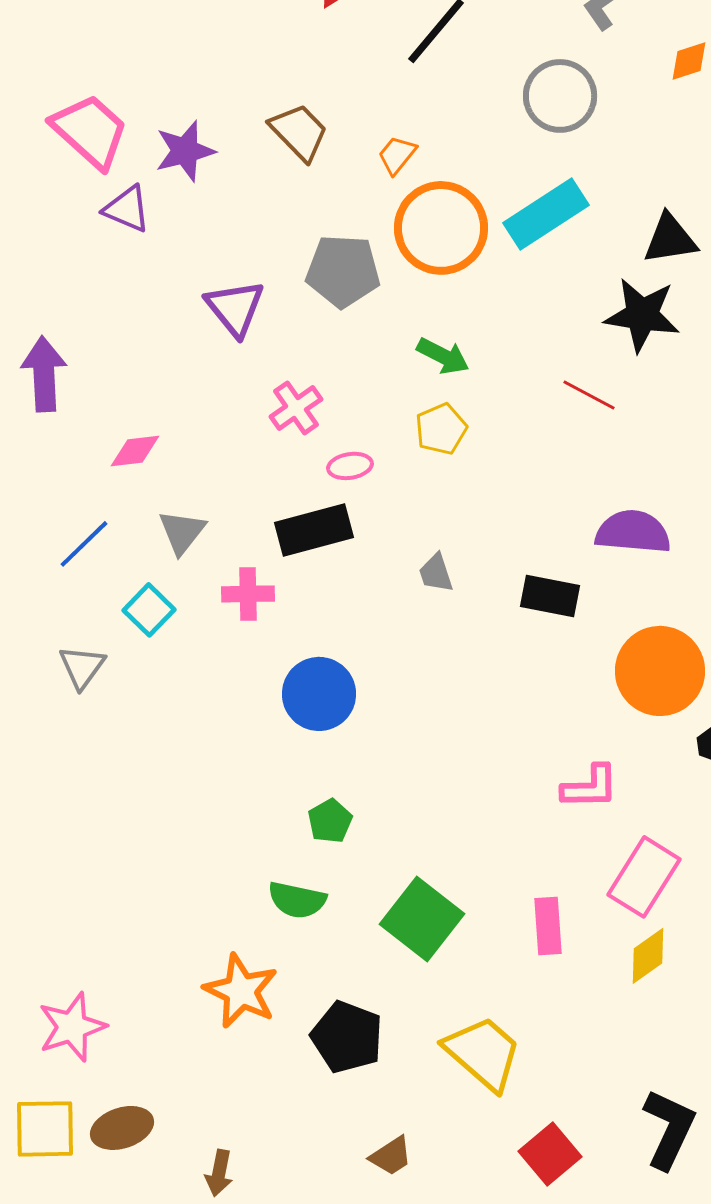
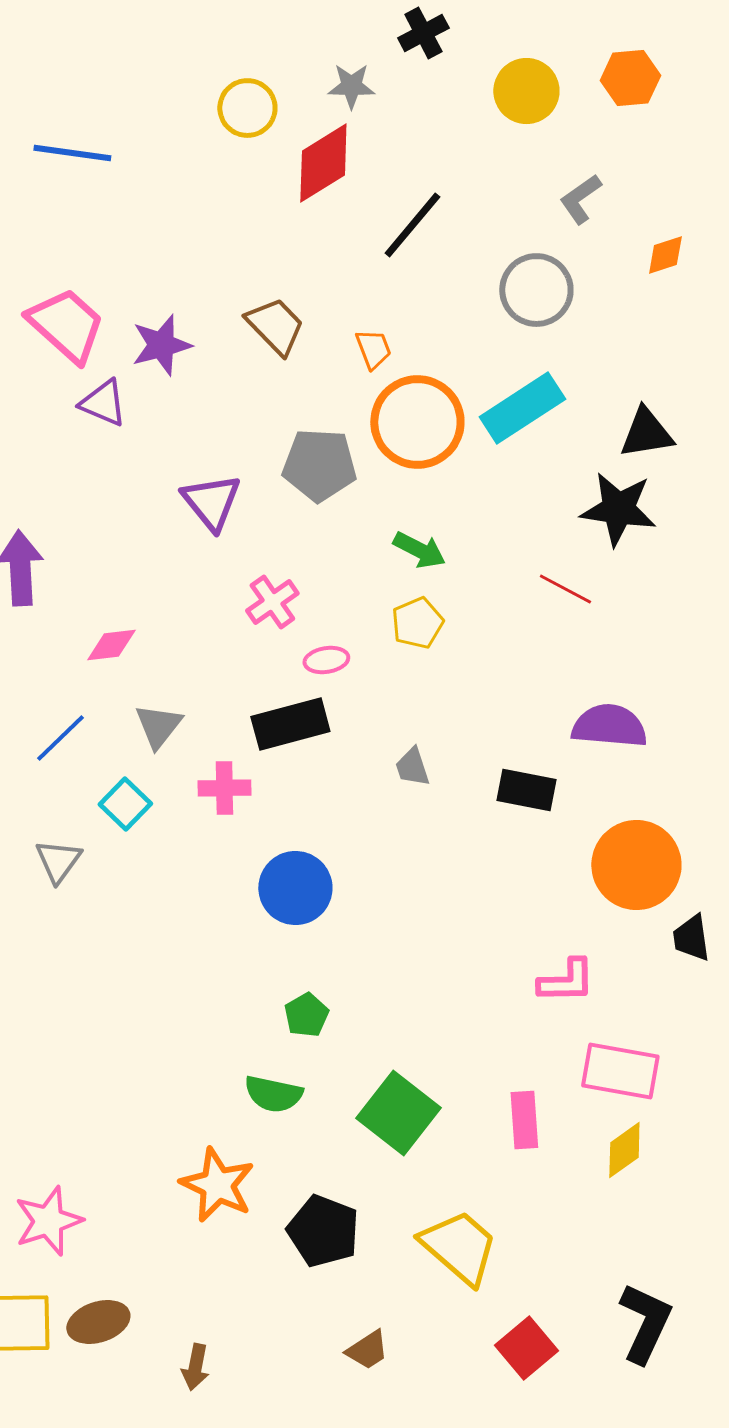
orange trapezoid: (397, 155) -> (373, 349), turned 120
pink rectangle: (644, 877) -> (620, 1071), turned 68

